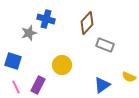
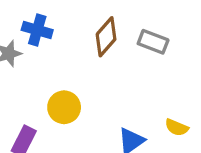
gray rectangle: (105, 45) -> (153, 42), moved

